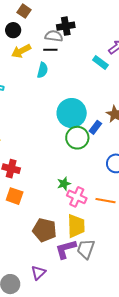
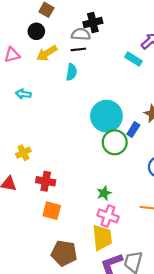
pink cross: (77, 197) -> (108, 216), moved
yellow trapezoid: (76, 226) -> (102, 238), moved
brown pentagon: (44, 230) -> (64, 253), moved

